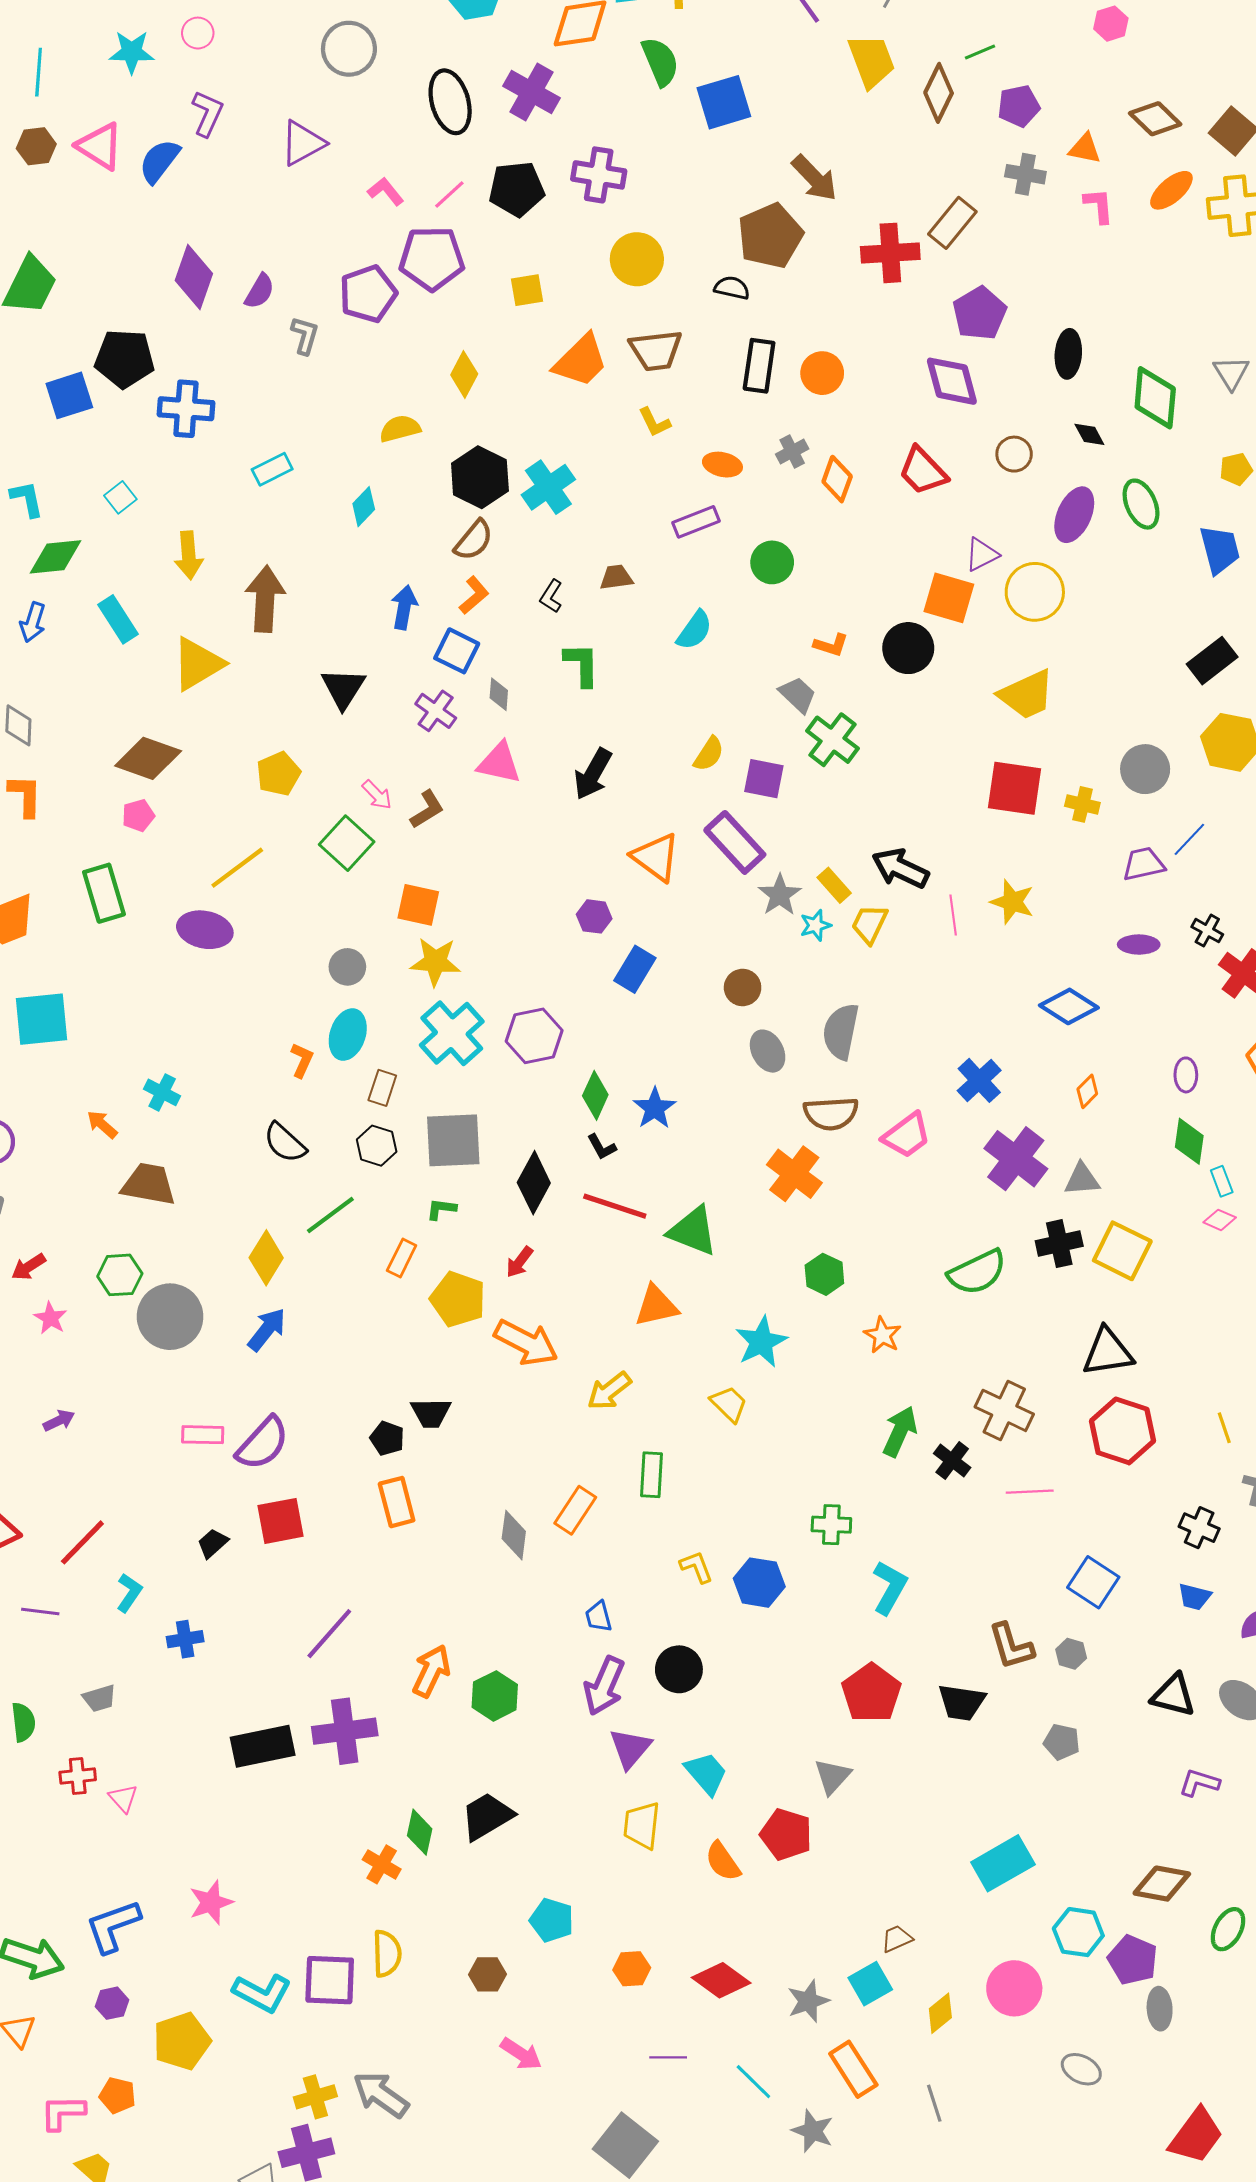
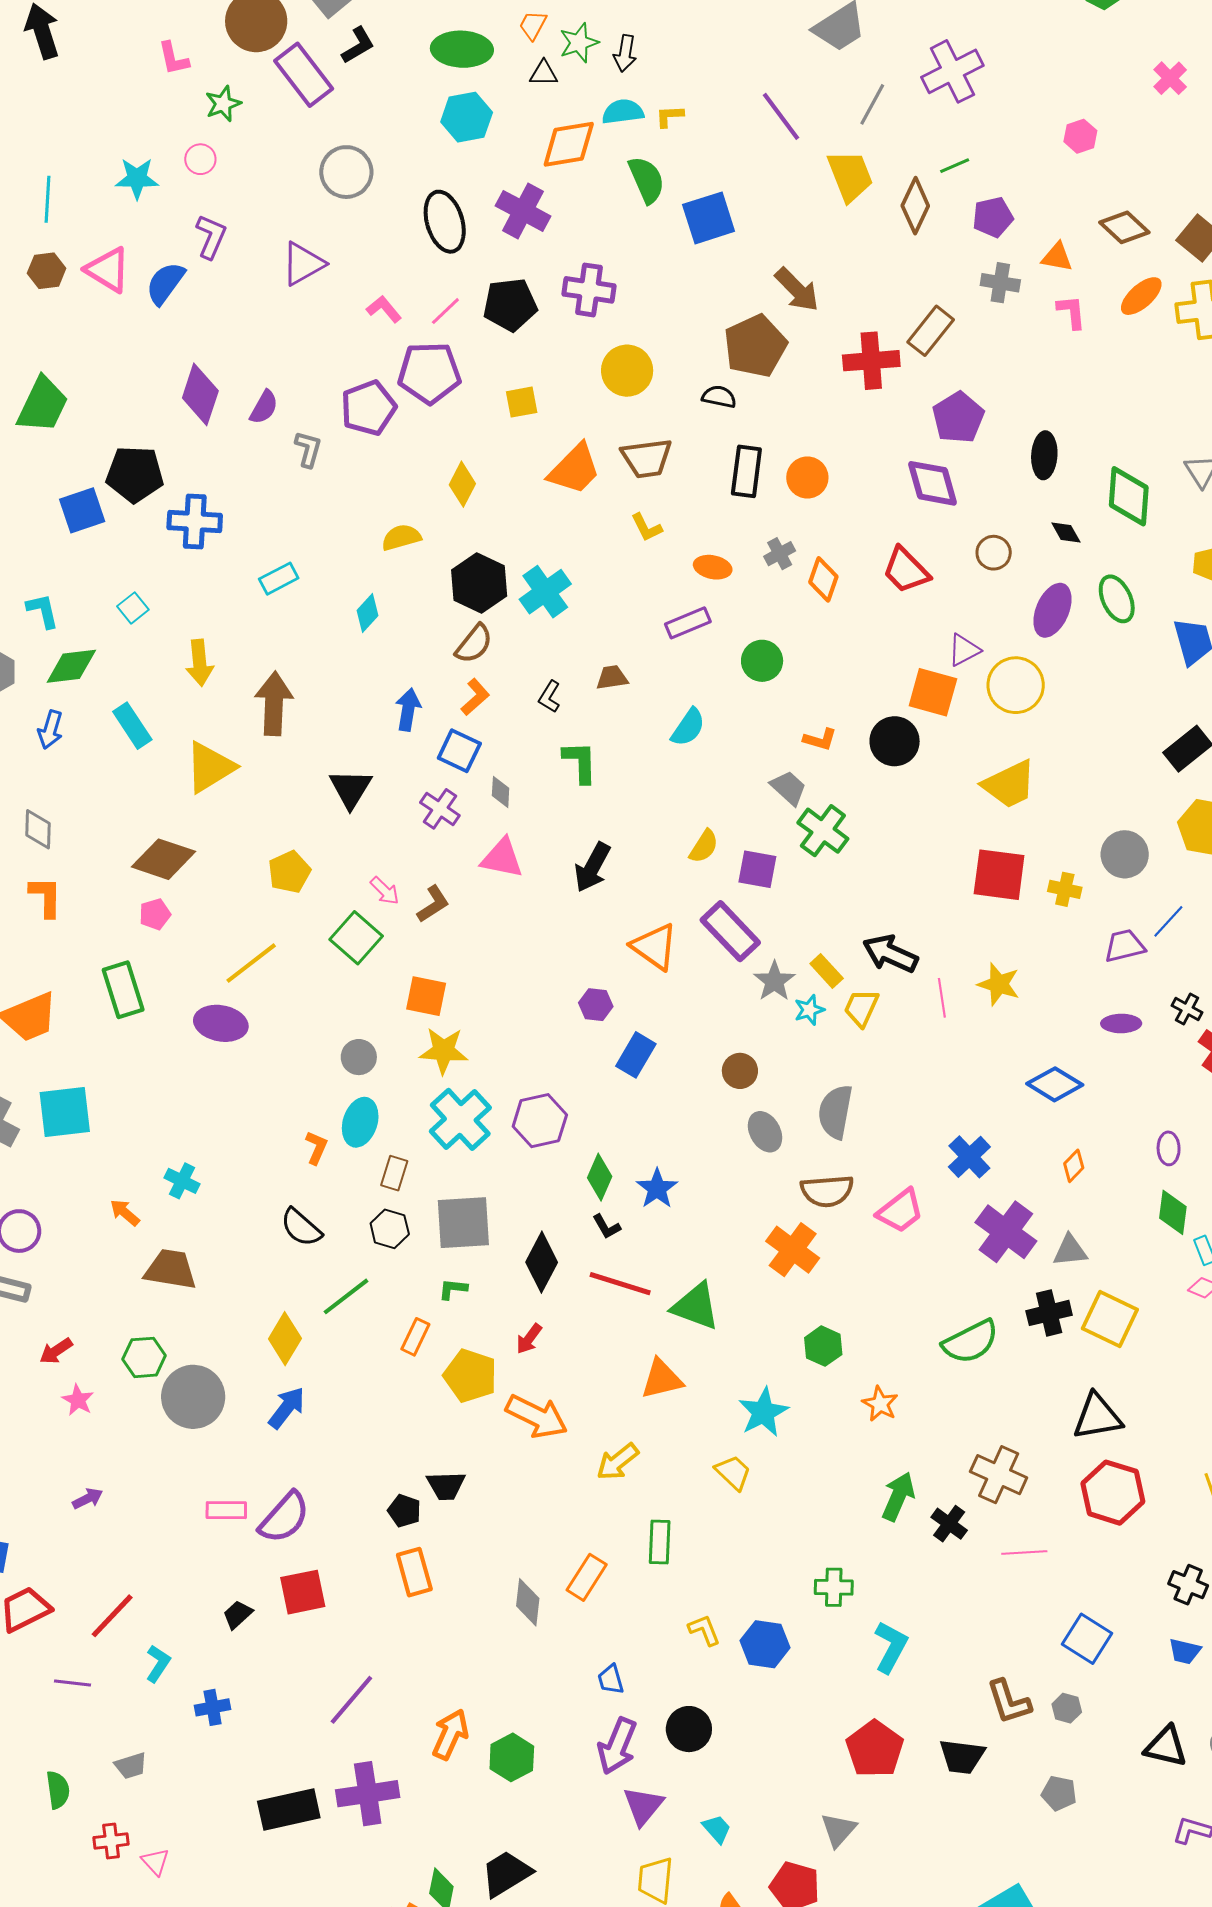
cyan trapezoid: (706, 1773) -> (717, 1829), size x0.7

